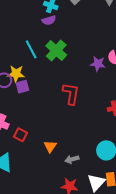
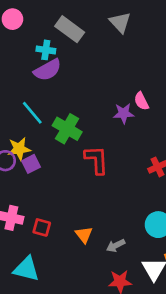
purple semicircle: (49, 20) -> (48, 70), size x1.5
green cross: (56, 50) -> (67, 129), moved

